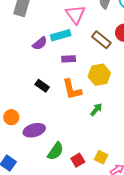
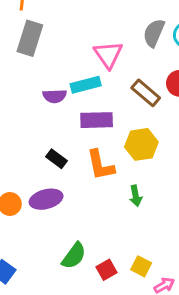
purple semicircle: (40, 43) -> (55, 96), turned 35
purple rectangle: (69, 59) -> (97, 120), size x1.5
green arrow: (96, 110) -> (136, 196), turned 128
purple ellipse: (34, 130) -> (46, 199), moved

